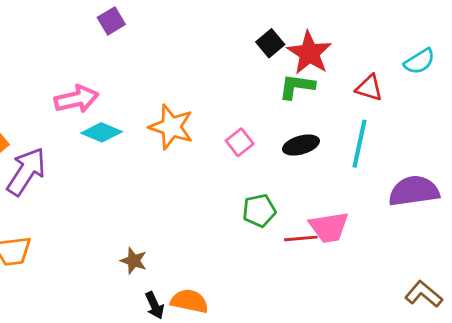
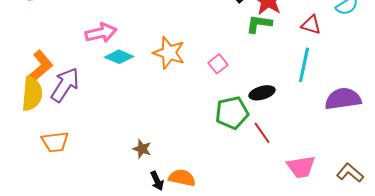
black ellipse: (301, 145) -> (262, 93), moved
green pentagon: (259, 211) -> (232, 113), size x1.4
pink trapezoid: (329, 227) -> (301, 167), moved
red line: (301, 238) -> (262, 133), turned 60

